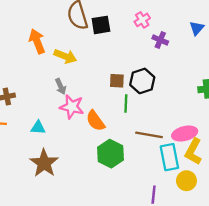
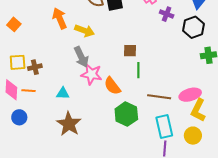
black hexagon: (142, 81) -> (194, 27), moved
gray arrow: (61, 86) -> (81, 57), size x1.5
cyan rectangle: (169, 157) -> (164, 126), moved

